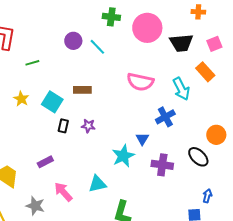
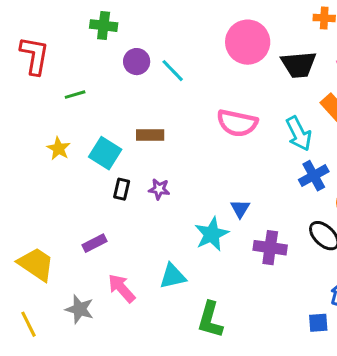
green cross: (111, 17) -> (104, 26), moved
blue cross: (165, 117) -> (314, 176), moved

